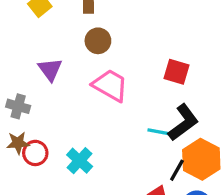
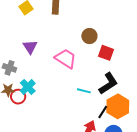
brown circle: (98, 41) -> (89, 36), moved
cyan line: (159, 132) -> (84, 91), moved
cyan cross: (80, 161) -> (28, 87), moved

